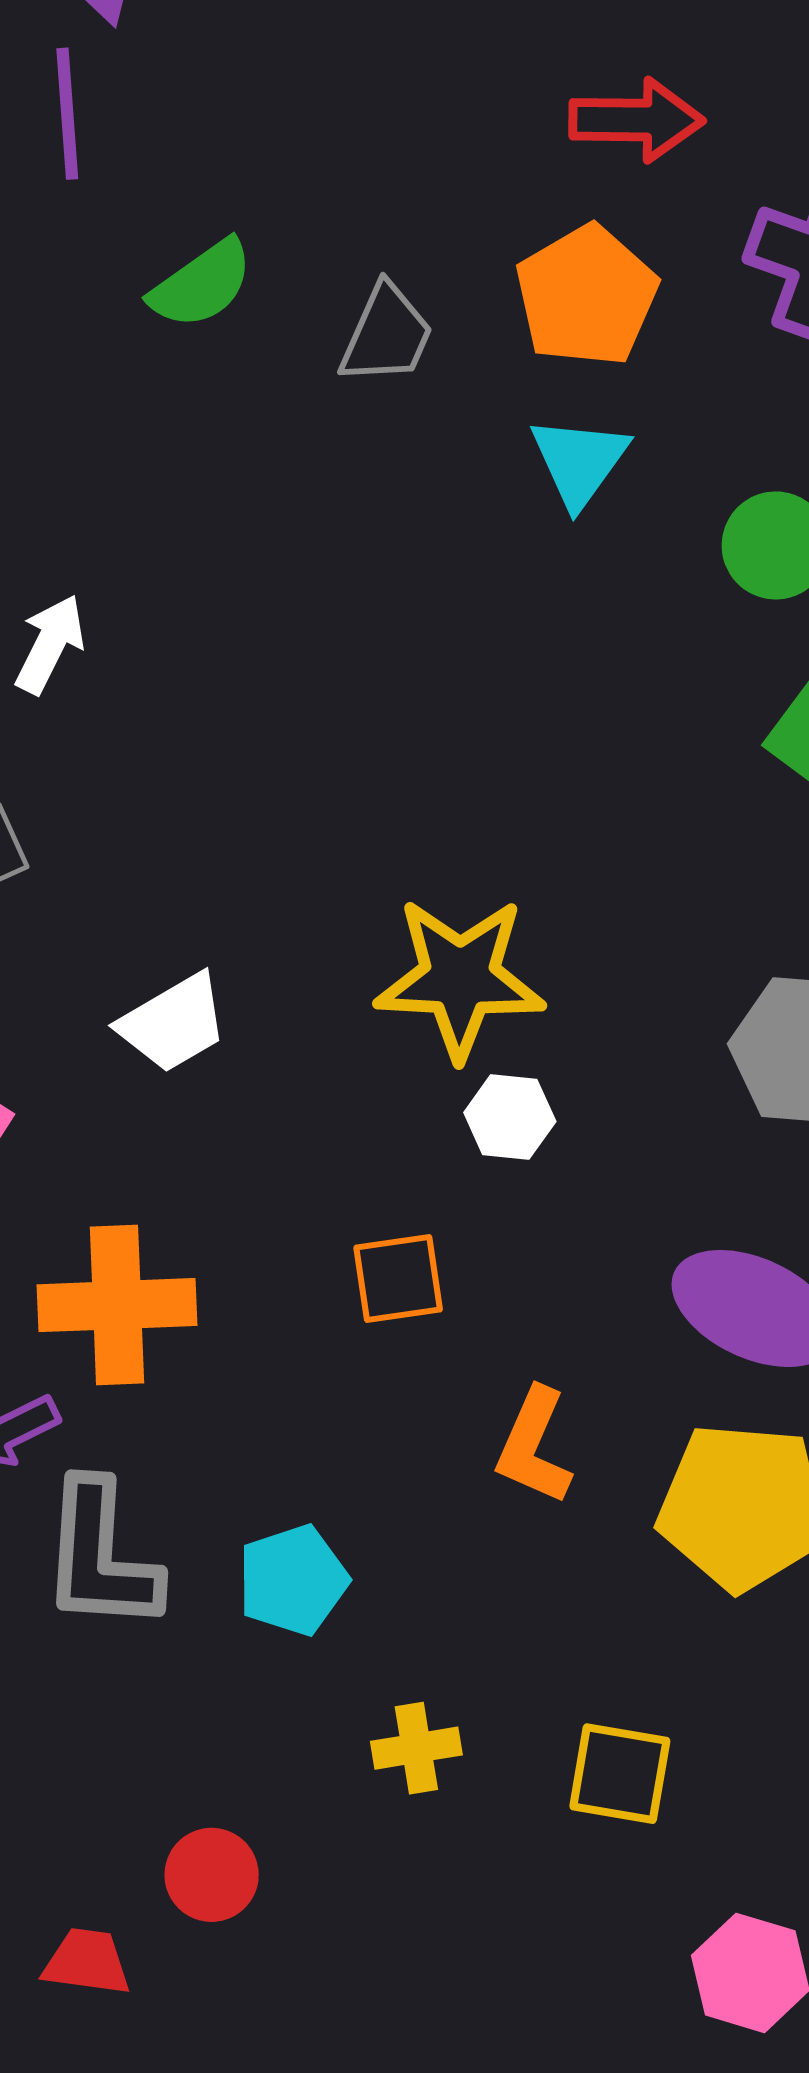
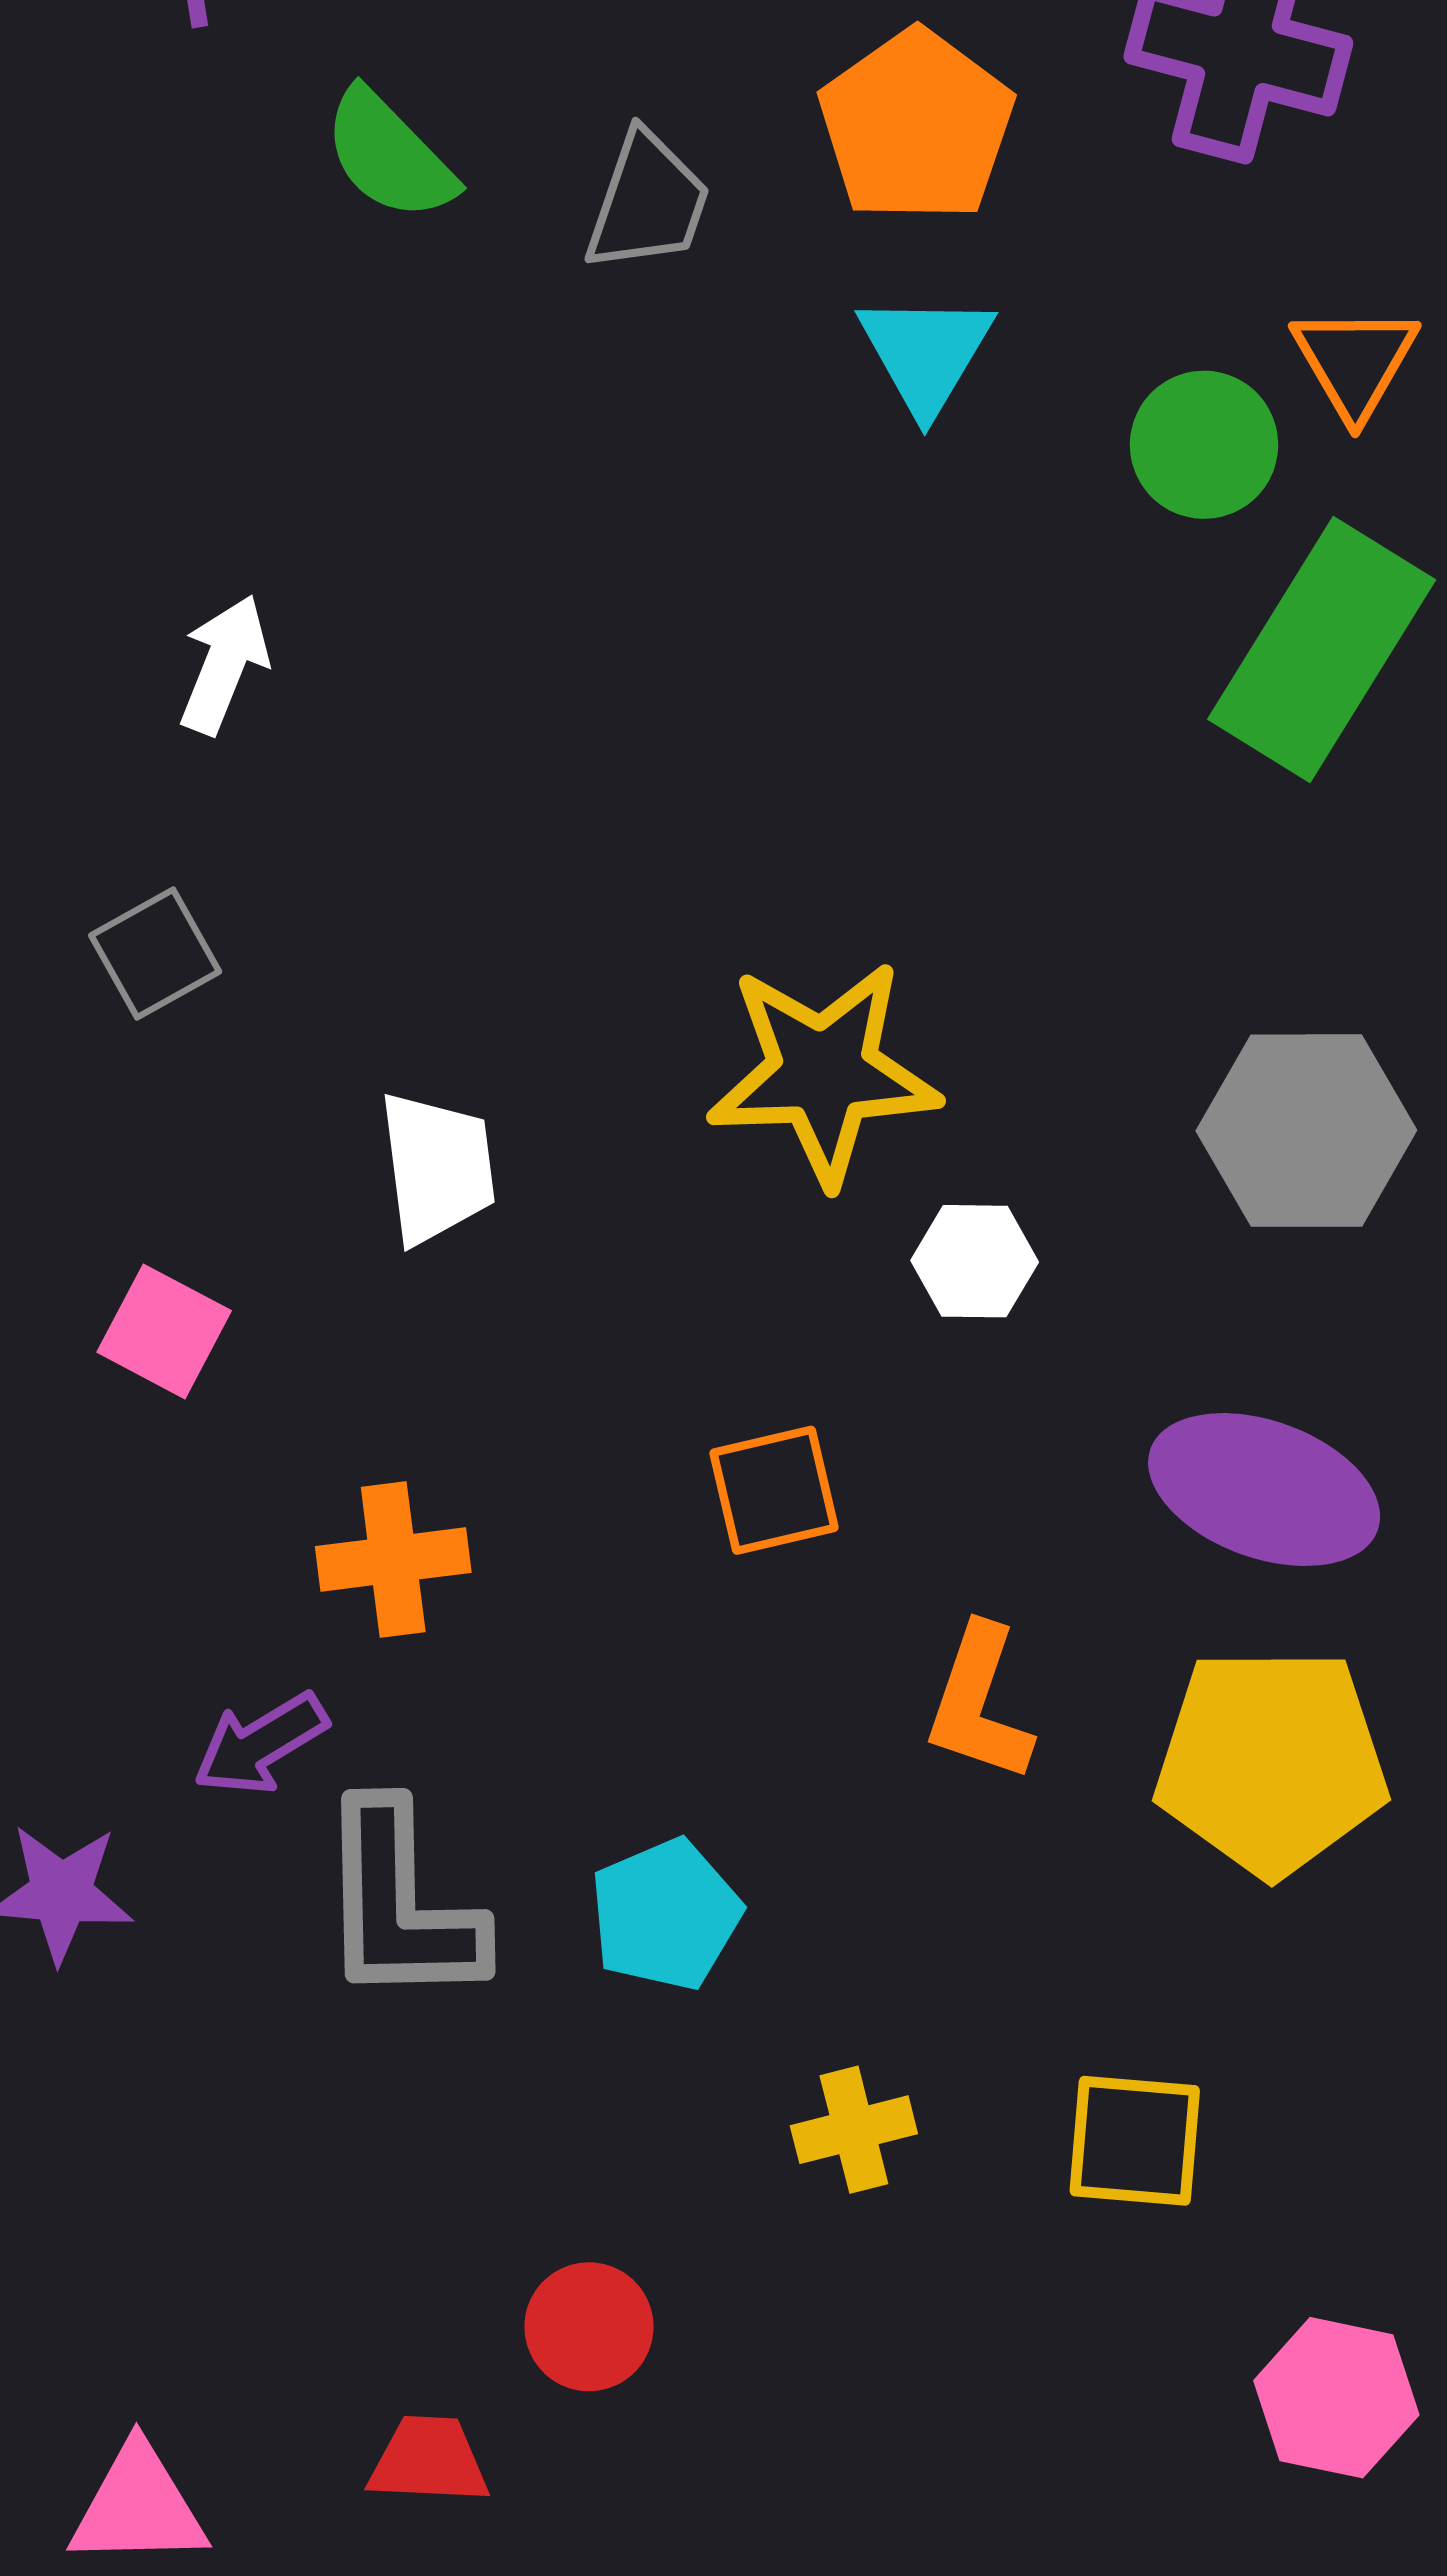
green semicircle: (202, 284) -> (389, 155), turned 86
white trapezoid: (173, 1023) -> (437, 1168), turned -62
white hexagon: (510, 1117) -> (975, 1261), moved
orange cross: (117, 1305) -> (393, 1559), size x0.7

